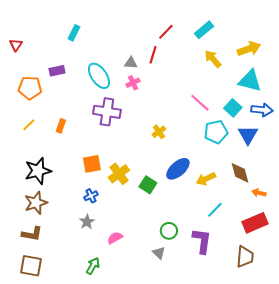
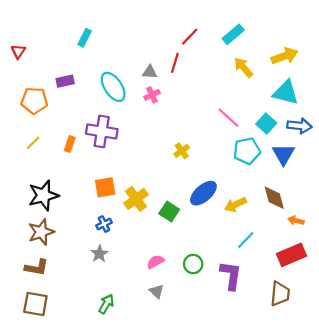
purple cross: (107, 112) -> (102, 131), moved
pink semicircle: (115, 238) -> (155, 262), moved
gray triangle: (159, 253) -> (157, 291), moved

